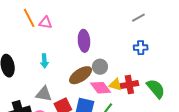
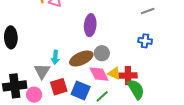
cyan arrow: (44, 61) -> (55, 57), moved
green semicircle: (156, 89) -> (136, 89), moved
gray triangle: (44, 94) -> (42, 71), turned 42

